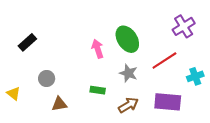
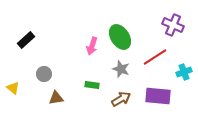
purple cross: (184, 26) -> (173, 25), turned -35
pink arrow: (98, 49) -> (92, 46), turned -144

